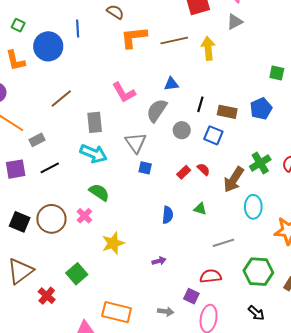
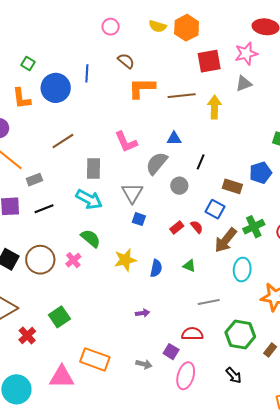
brown rectangle: (227, 112) -> (232, 186), moved
blue square: (213, 135) -> (215, 209), moved
yellow star: (113, 243) -> (125, 260), moved

